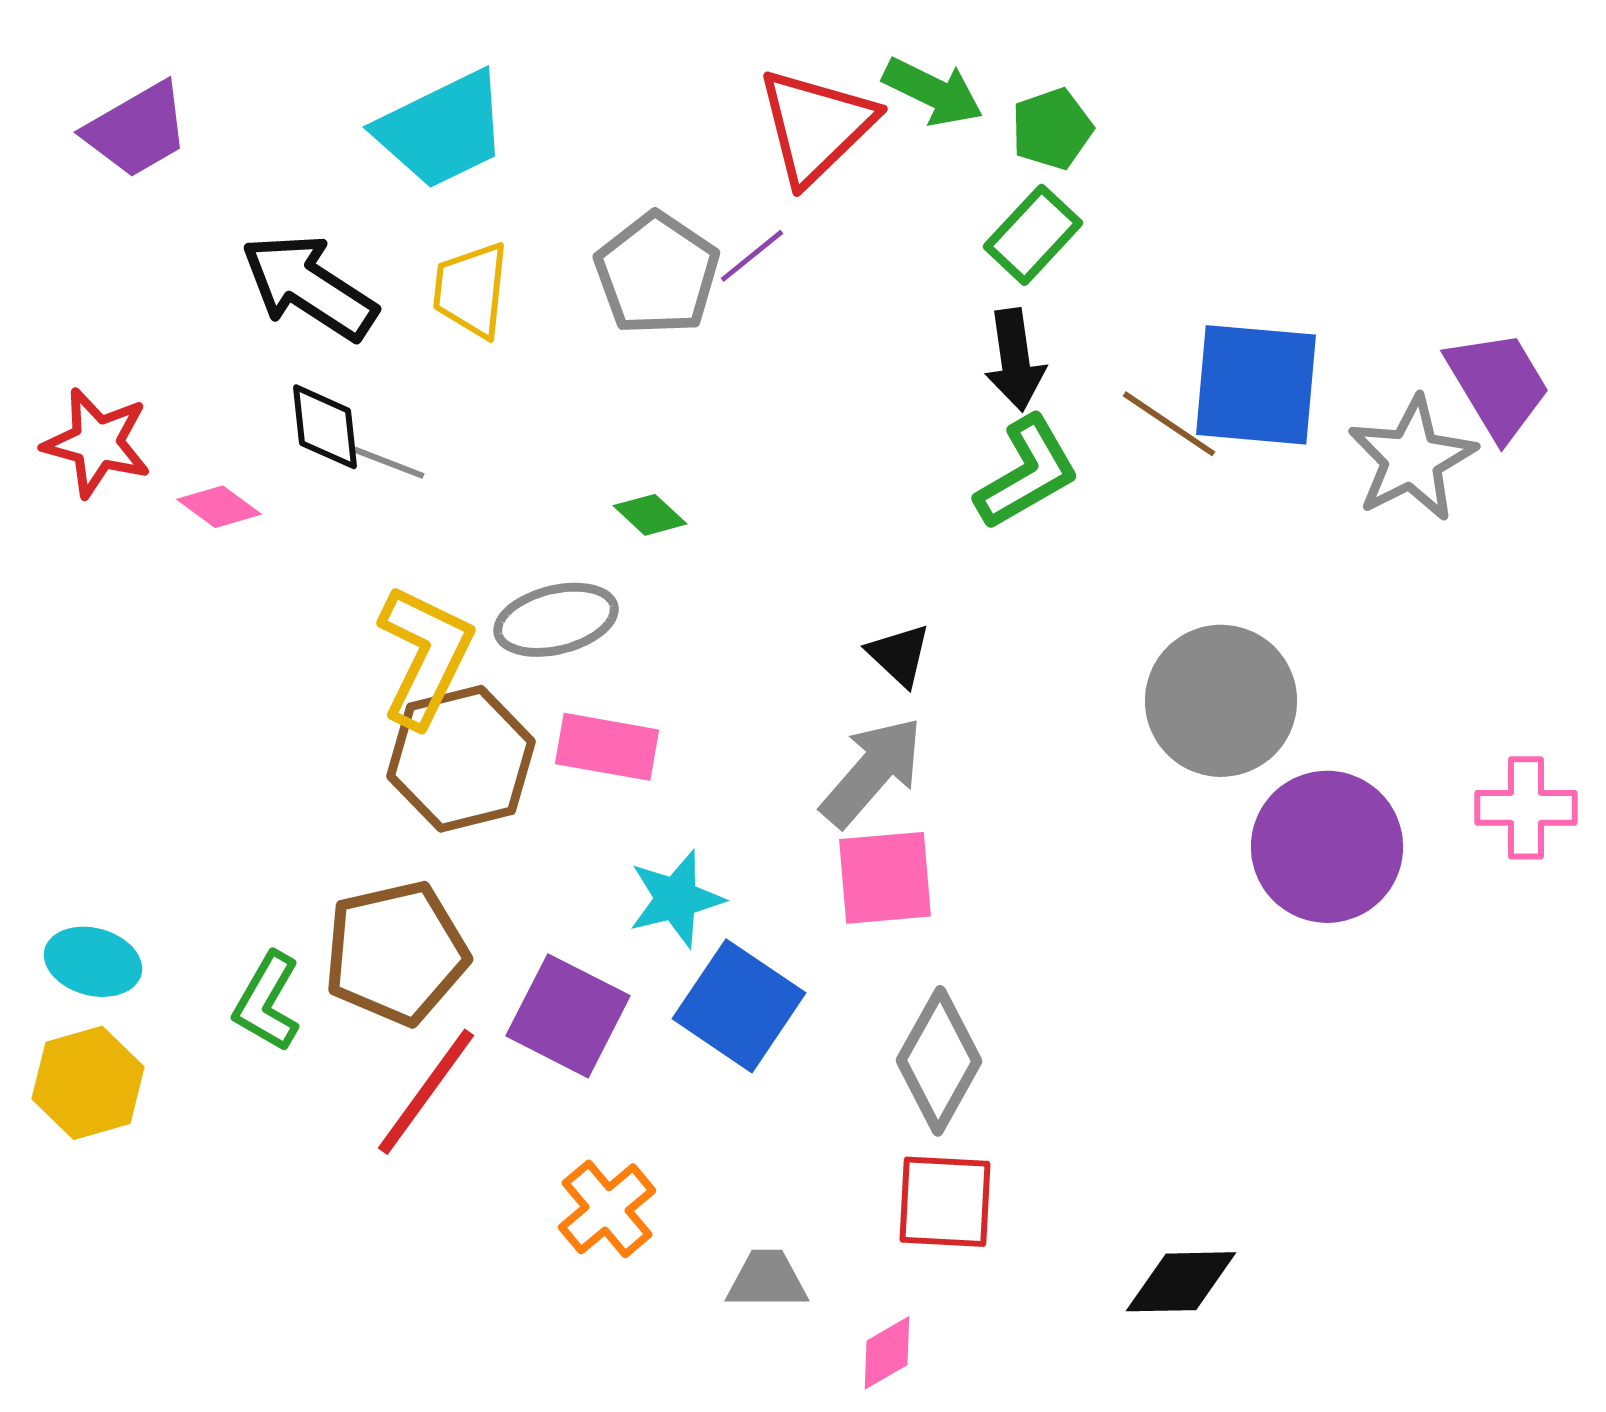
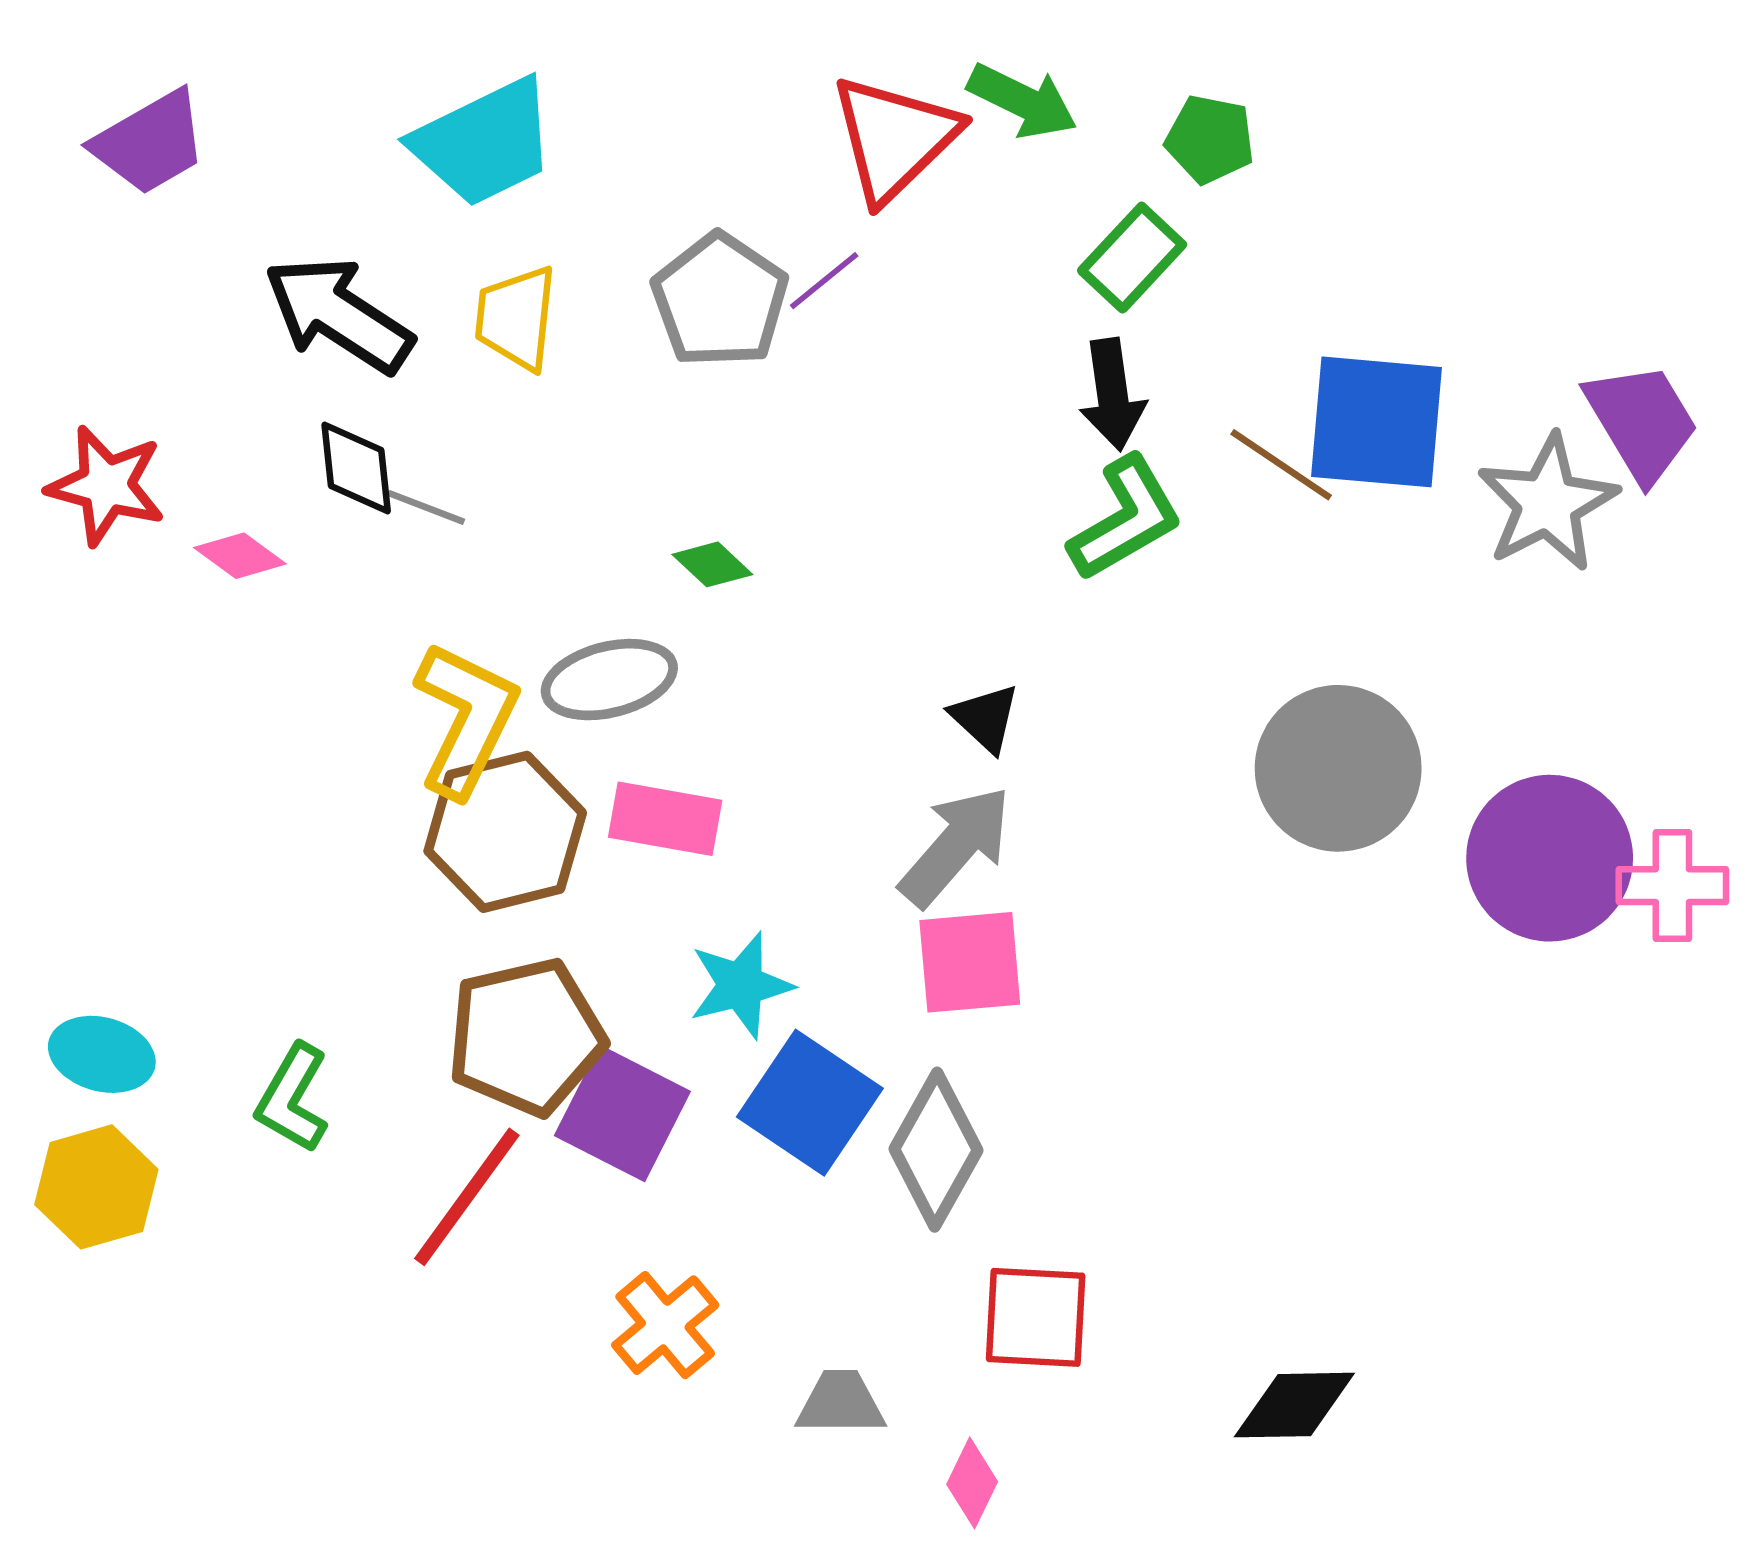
green pentagon: (1052, 129) -> (1210, 139), moved, turned 30
purple circle: (1327, 847) -> (1550, 858), moved
brown pentagon: (396, 953) -> (526, 1037), moved
gray diamond: (939, 1061) -> (936, 1150), moved
pink diamond: (887, 1353) -> (972, 1483), turned -34

